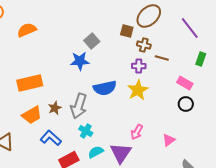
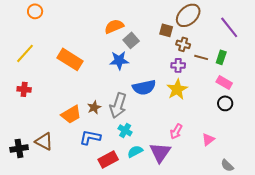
orange semicircle: (27, 30) -> (114, 26), moved
green rectangle: (201, 59) -> (221, 57), moved
orange rectangle: (30, 83) -> (70, 59), moved, turned 45
blue L-shape: (51, 138) -> (90, 137), turned -30

